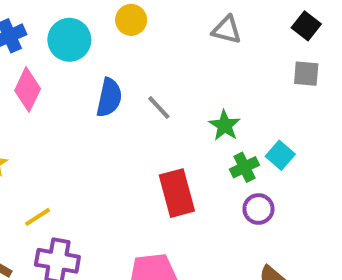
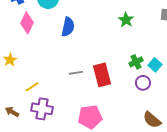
gray line: (159, 107) -> (76, 73), moved, turned -56
green star: (225, 125) -> (126, 20), moved
cyan square: (280, 155) -> (155, 65), moved

